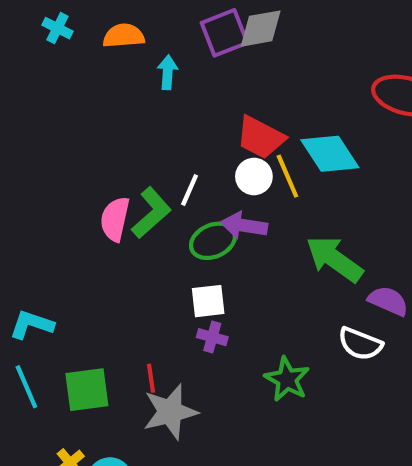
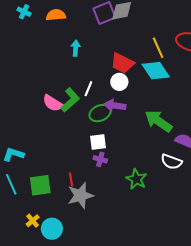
cyan arrow: (168, 72) -> (76, 48), moved
yellow line: (287, 176) -> (158, 48), moved
pink semicircle: (115, 219) -> (53, 103), turned -70

